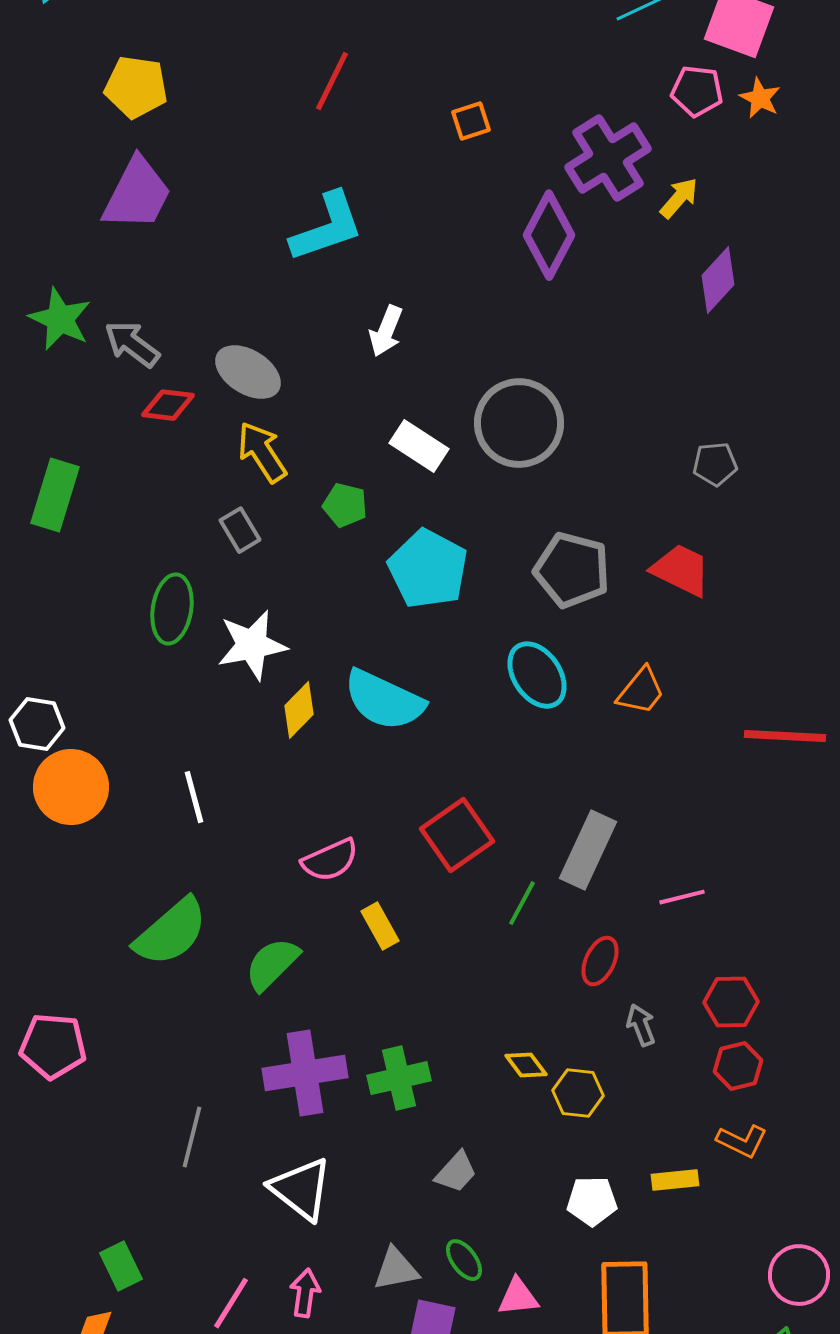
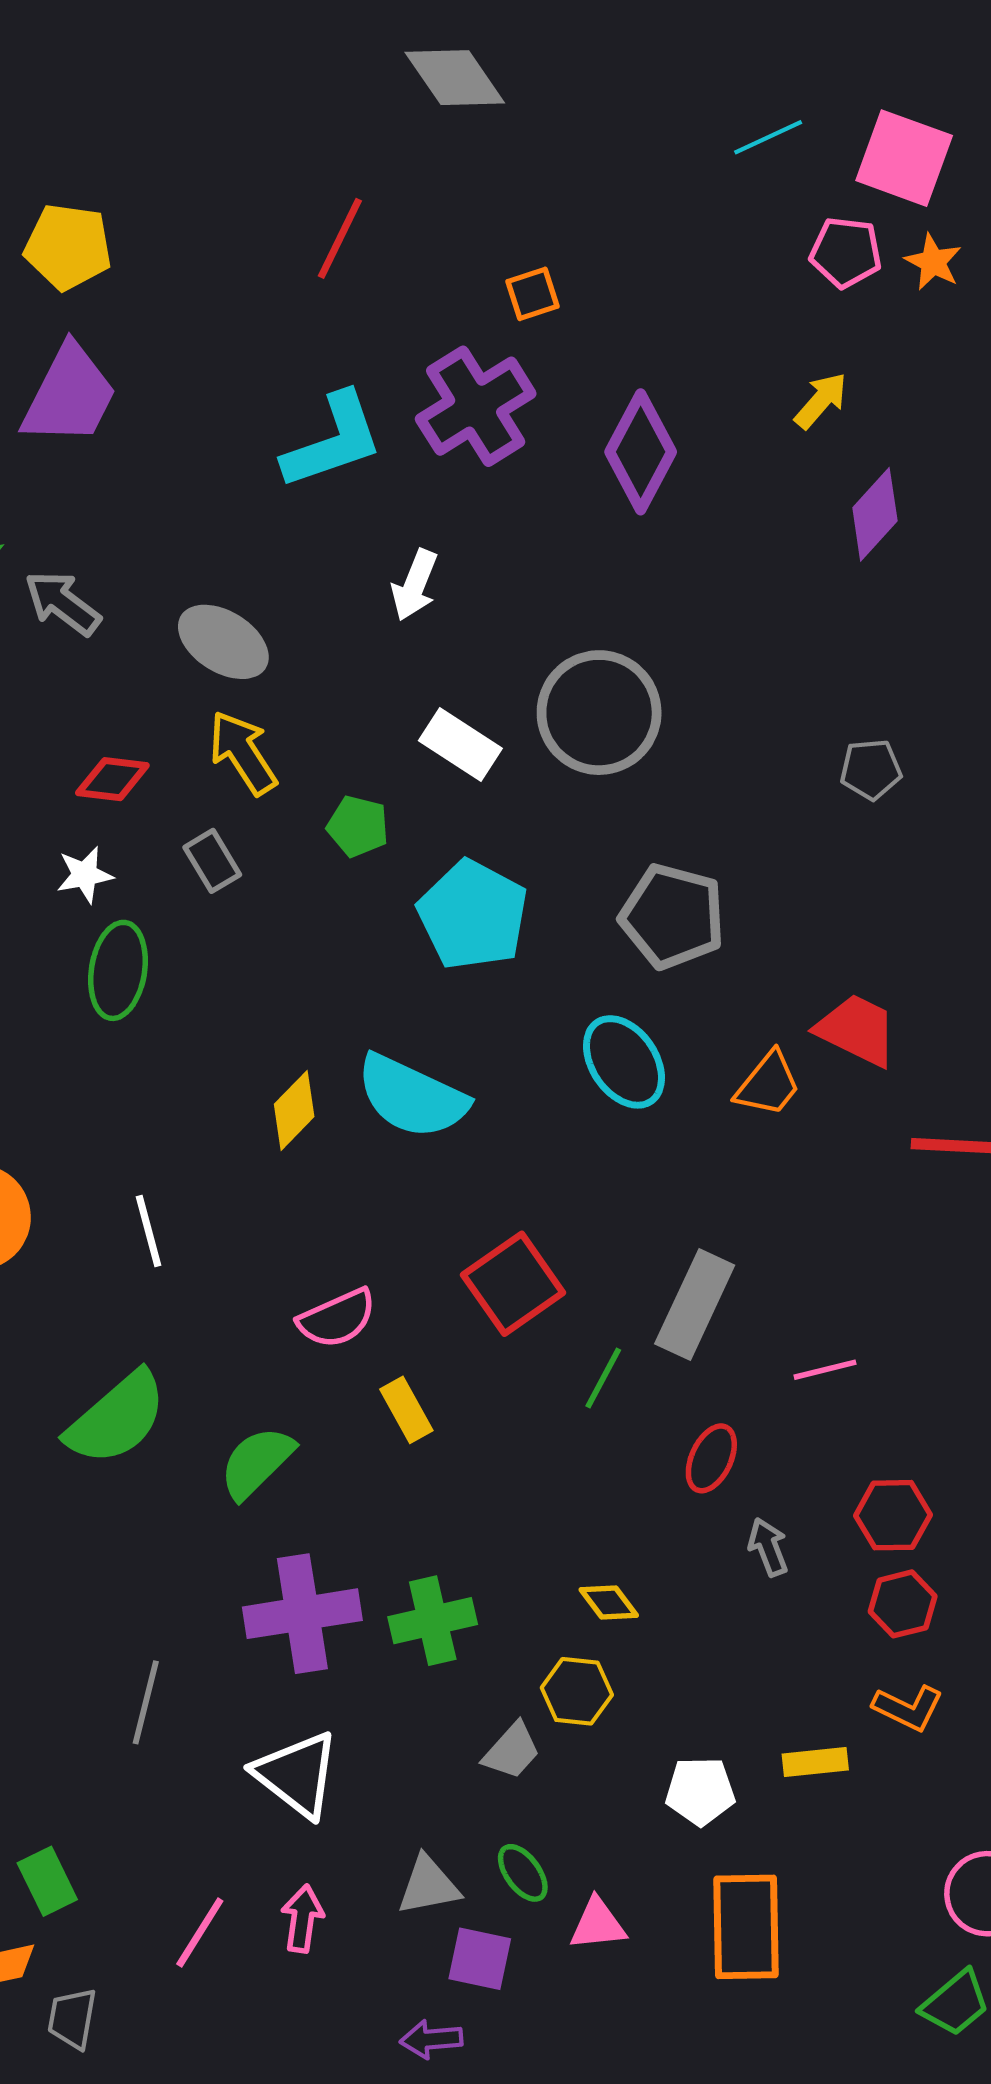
purple cross: (608, 158) -> (476, 406), moved
red diamond: (168, 405) -> (112, 779), moved
red trapezoid: (681, 570) -> (857, 1030), moved
white star: (252, 645) -> (85, 875), moved, size x0.6
yellow hexagon: (578, 1093) -> (577, 1691), moved

